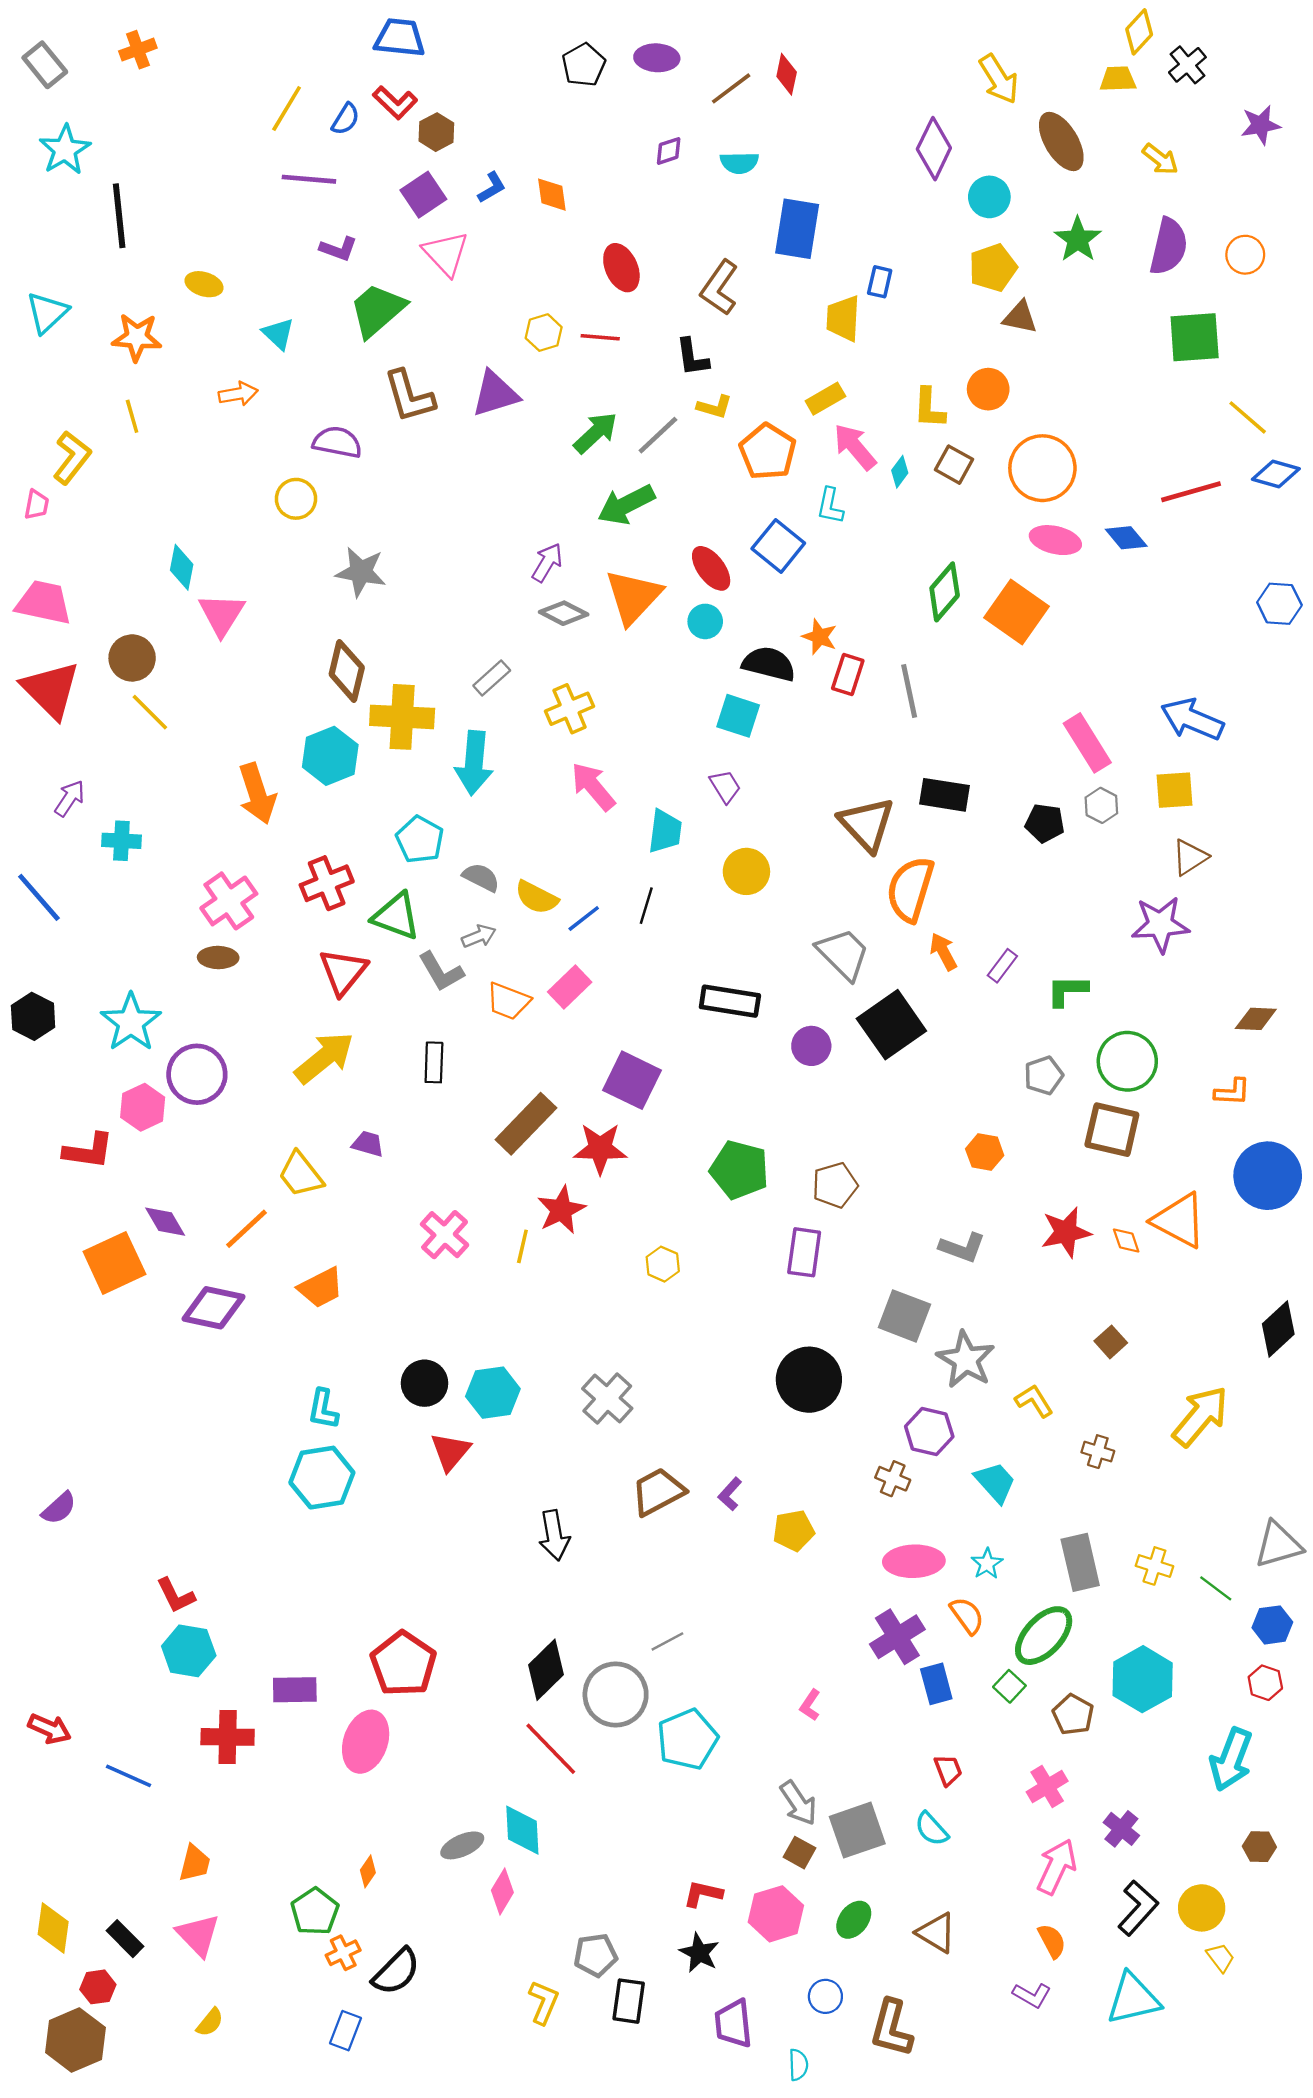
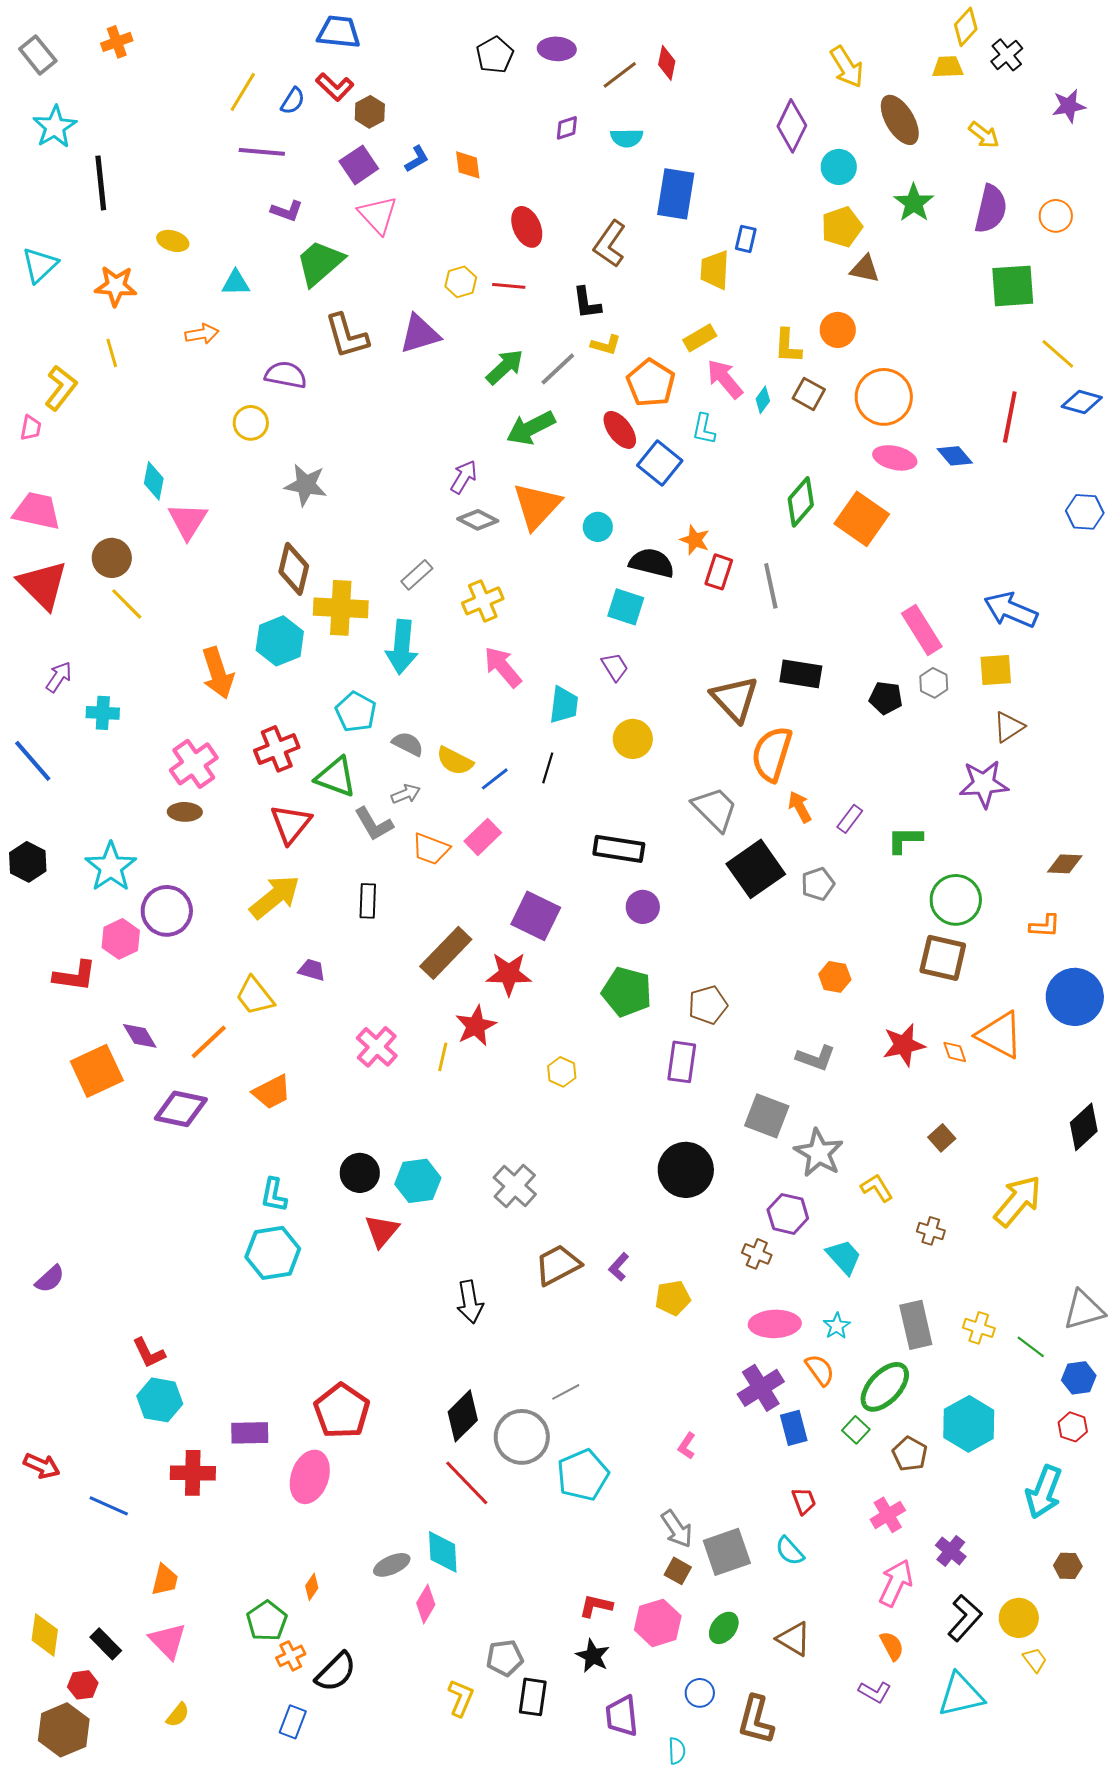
cyan triangle: (278, 334) -> (236, 283), turned -44
red line: (1191, 492) -> (1010, 417), turned -63
red ellipse: (711, 568) -> (620, 430), moved
purple circle: (811, 1046) -> (643, 907), moved
gray pentagon: (1044, 1075) -> (818, 884), moved

